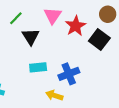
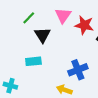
red star: (76, 26) -> (84, 25), turned -30
cyan rectangle: (38, 67) -> (33, 61), moved

